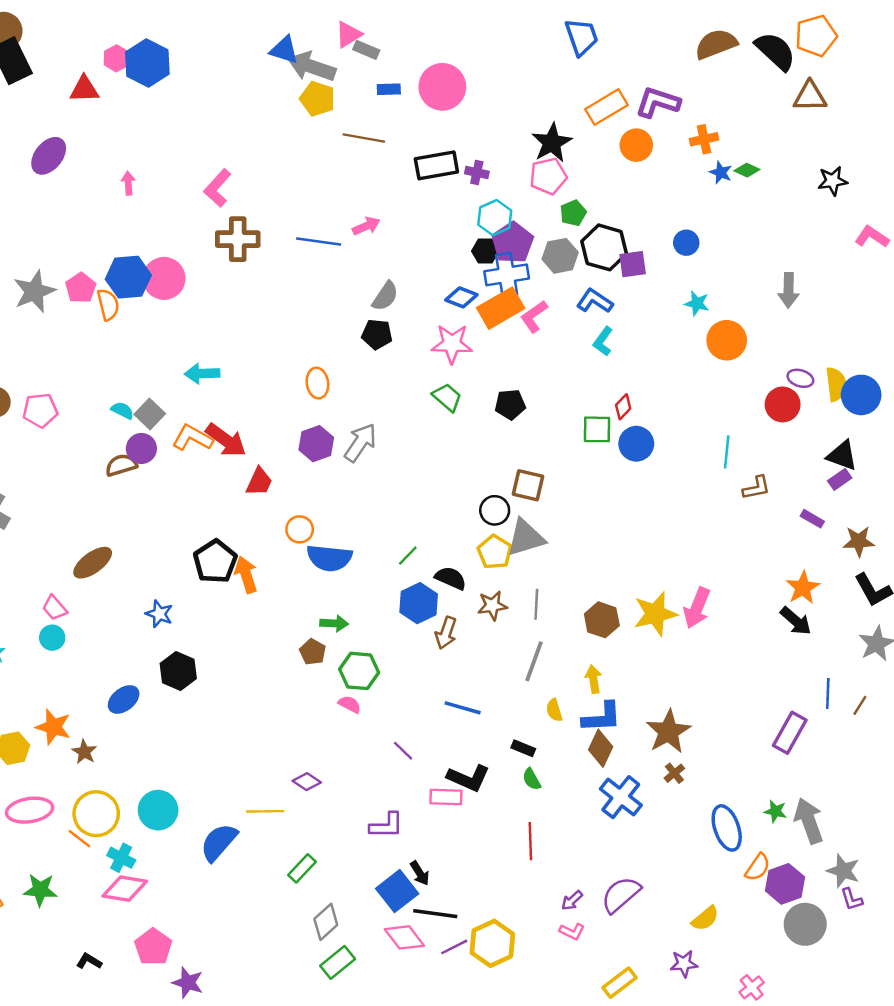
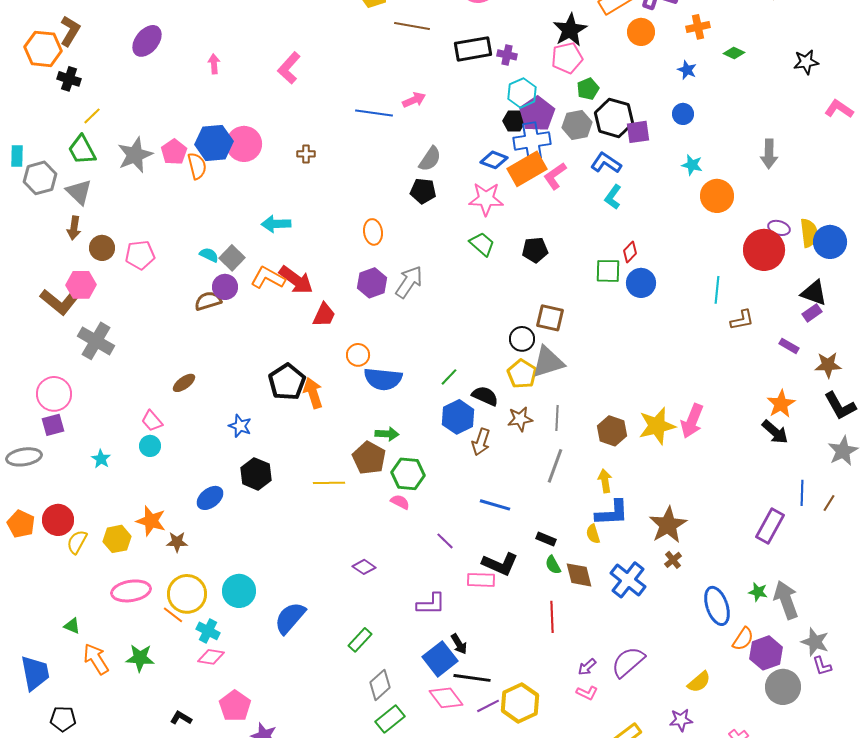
blue star: (721, 172) -> (687, 70), moved
brown cross: (238, 239) -> (306, 154), moved, size x0.5
red circle: (783, 404) -> (764, 250), size x1.4
brown ellipse: (93, 563) -> (184, 383), size x0.7
brown pentagon: (313, 652) -> (369, 458), size x1.5
yellow semicircle: (554, 710) -> (593, 534), moved
brown diamond: (601, 748) -> (579, 575), moved, turned -40
brown star: (84, 752) -> (177, 542), turned -30
yellow line: (265, 811) -> (329, 483), moved
pink diamond: (125, 889) -> (211, 657), size x0.7

